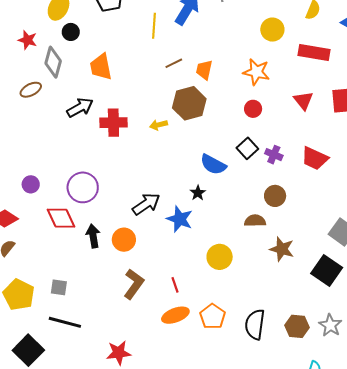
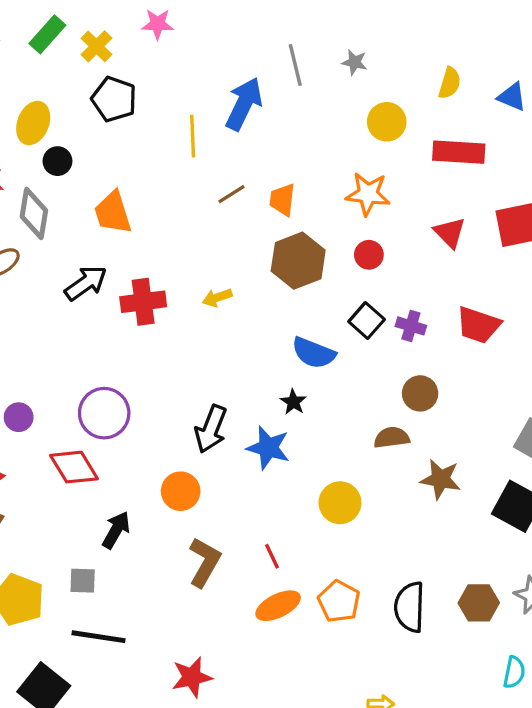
brown hexagon: (189, 103) -> (298, 261), moved
black arrow: (146, 204) -> (211, 429), turned 152
black arrow: (93, 236) -> (116, 530), moved, turned 45

